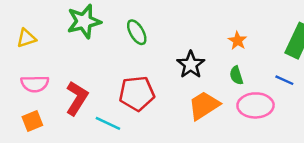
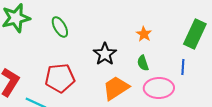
blue line: (284, 80) -> (183, 67), turned 70

